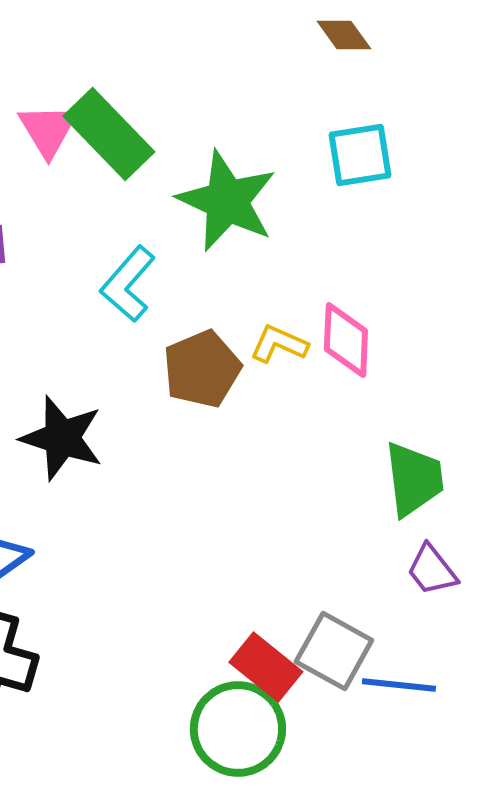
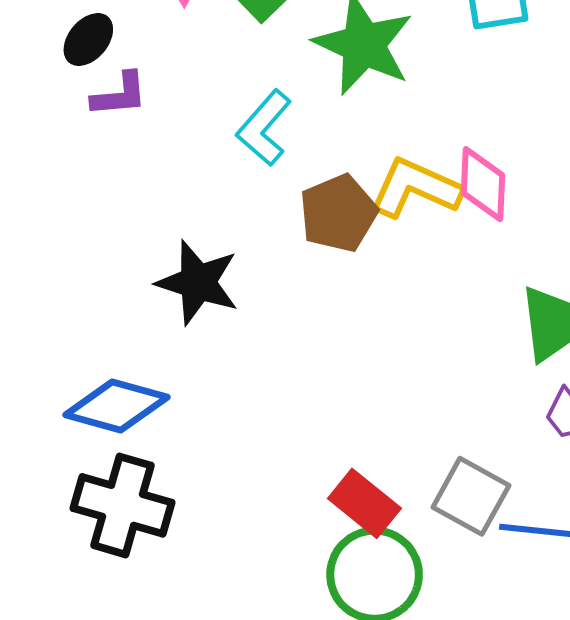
yellow L-shape: (279, 344) -> (416, 188), size x1.6
red rectangle: (266, 667) -> (364, 503), moved

